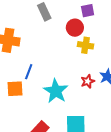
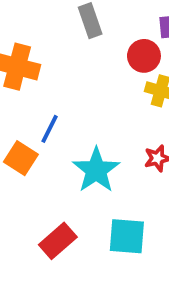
orange square: (15, 89) -> (21, 158), turned 30

